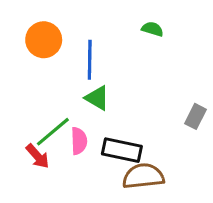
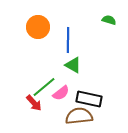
pink semicircle: (79, 141) -> (61, 93), turned 54
brown semicircle: (143, 176) -> (79, 116), moved

